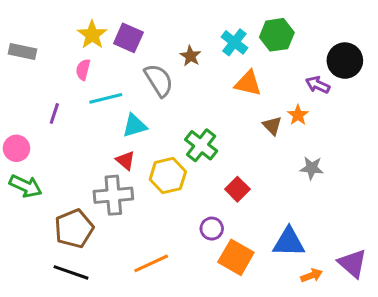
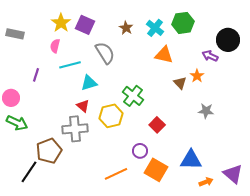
brown star: (191, 56) -> (126, 28), moved
orange line: (151, 263) -> (116, 174), moved
black line: (71, 272) -> (29, 172), moved, turned -75

